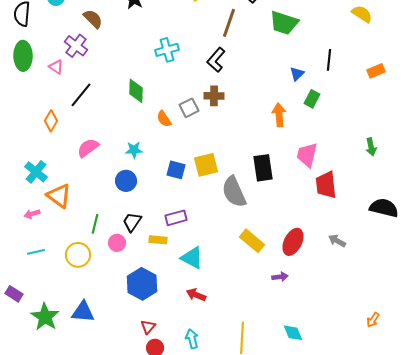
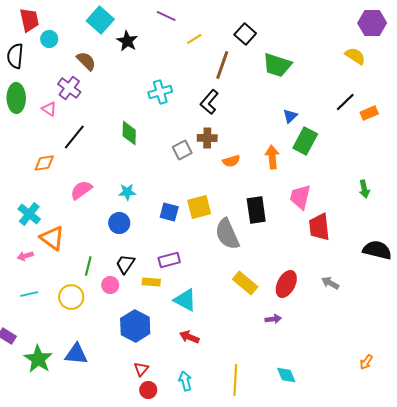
black line: (329, 60) -> (345, 102), moved, turned 40
green rectangle: (312, 99) -> (305, 141), size x1.5
orange semicircle: (164, 119) -> (231, 161), moved, turned -72
orange diamond: (51, 121) -> (44, 163), turned 50

